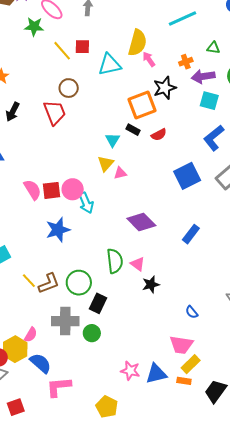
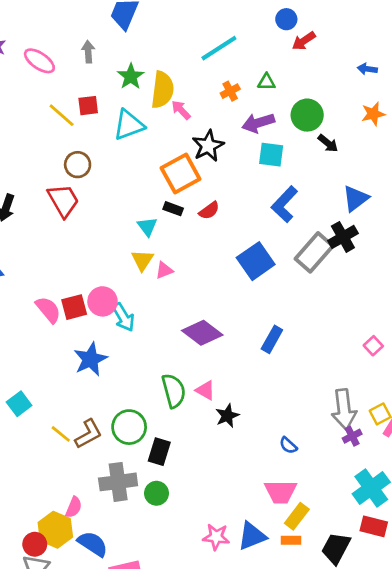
green star: (34, 27) -> (131, 76), moved, turned -30
orange cross: (186, 62) -> (230, 91), moved

